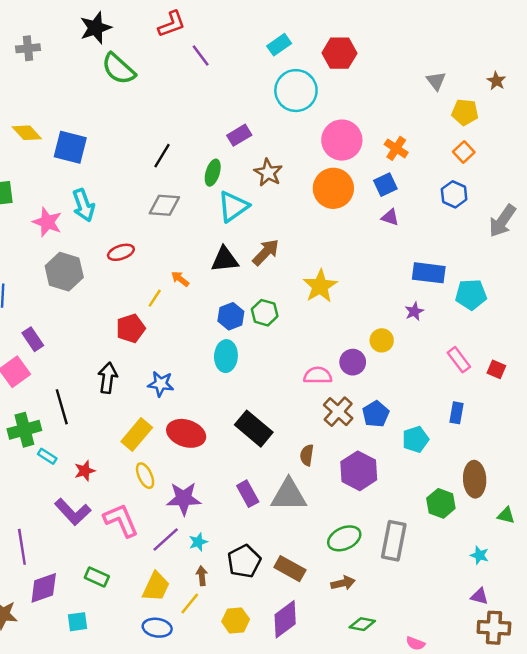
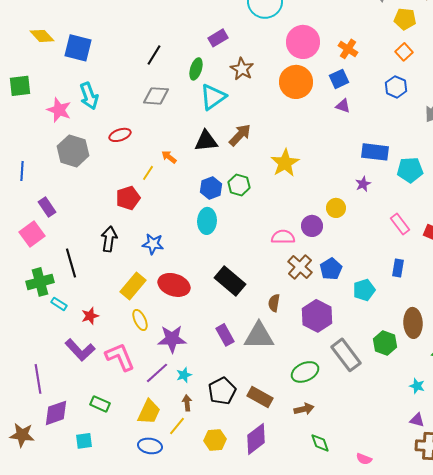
gray rectangle: (394, 541) -> (346, 355), moved, turned -48
green diamond: (362, 624) -> (320, 443), turned 60

